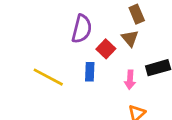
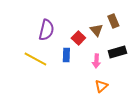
brown rectangle: (137, 14) -> (113, 21), moved
purple semicircle: (82, 29) -> (46, 30), moved

